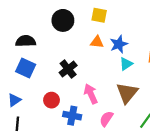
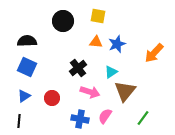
cyan triangle: (126, 64) -> (111, 72), moved
black cross: (68, 69) -> (78, 68), moved
pink arrow: (91, 94) -> (90, 92), turned 132
blue triangle: (14, 100) -> (24, 96), moved
blue cross: (72, 116) -> (80, 119), moved

